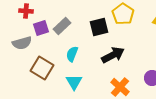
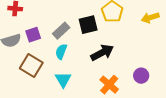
gray rectangle: (62, 26) -> (61, 31), moved
purple square: (41, 28) -> (33, 35), moved

